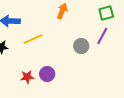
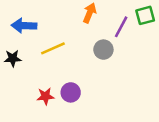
purple line: (102, 36) -> (121, 27), moved
gray circle: (81, 46) -> (103, 50), moved

